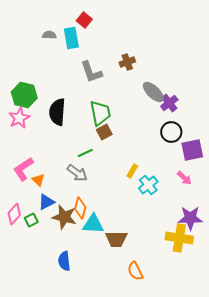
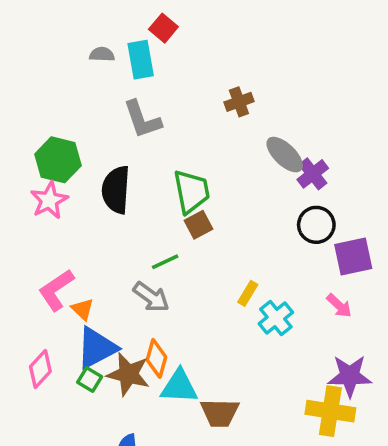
gray L-shape: (91, 72) -> (142, 119), moved
blue triangle: (46, 202) -> (97, 348), size x1.5
green square: (31, 220) -> (90, 379), moved, turned -32

